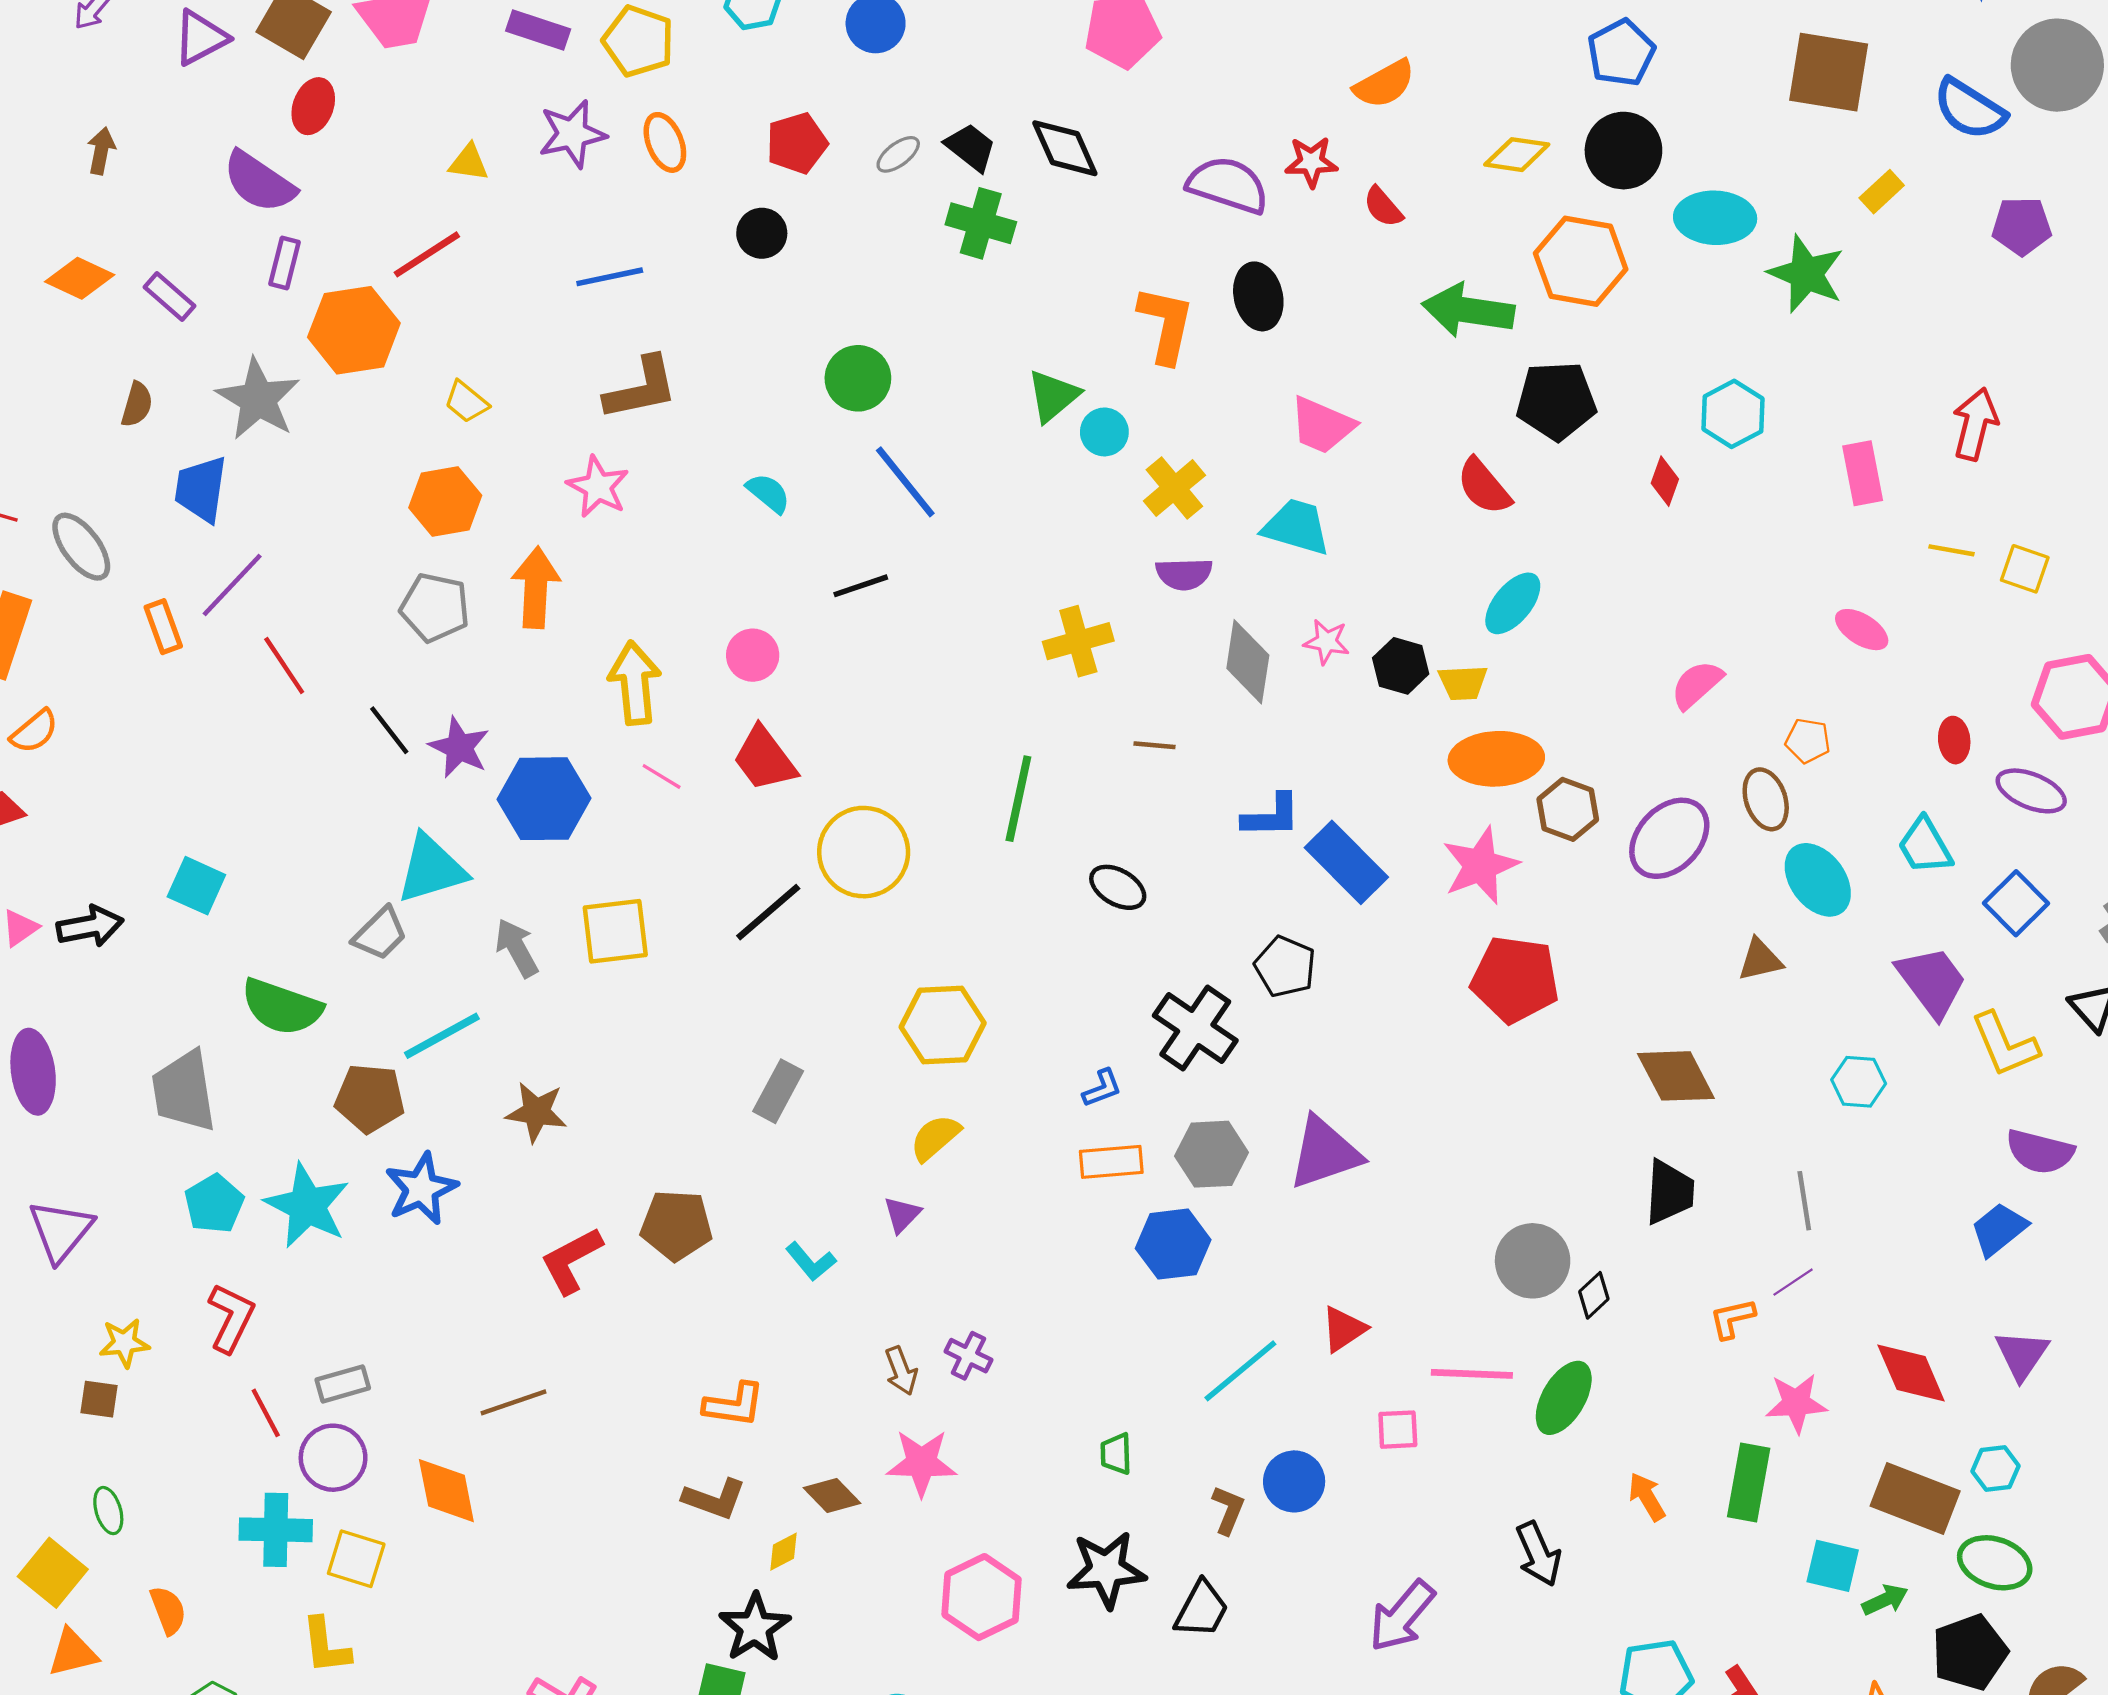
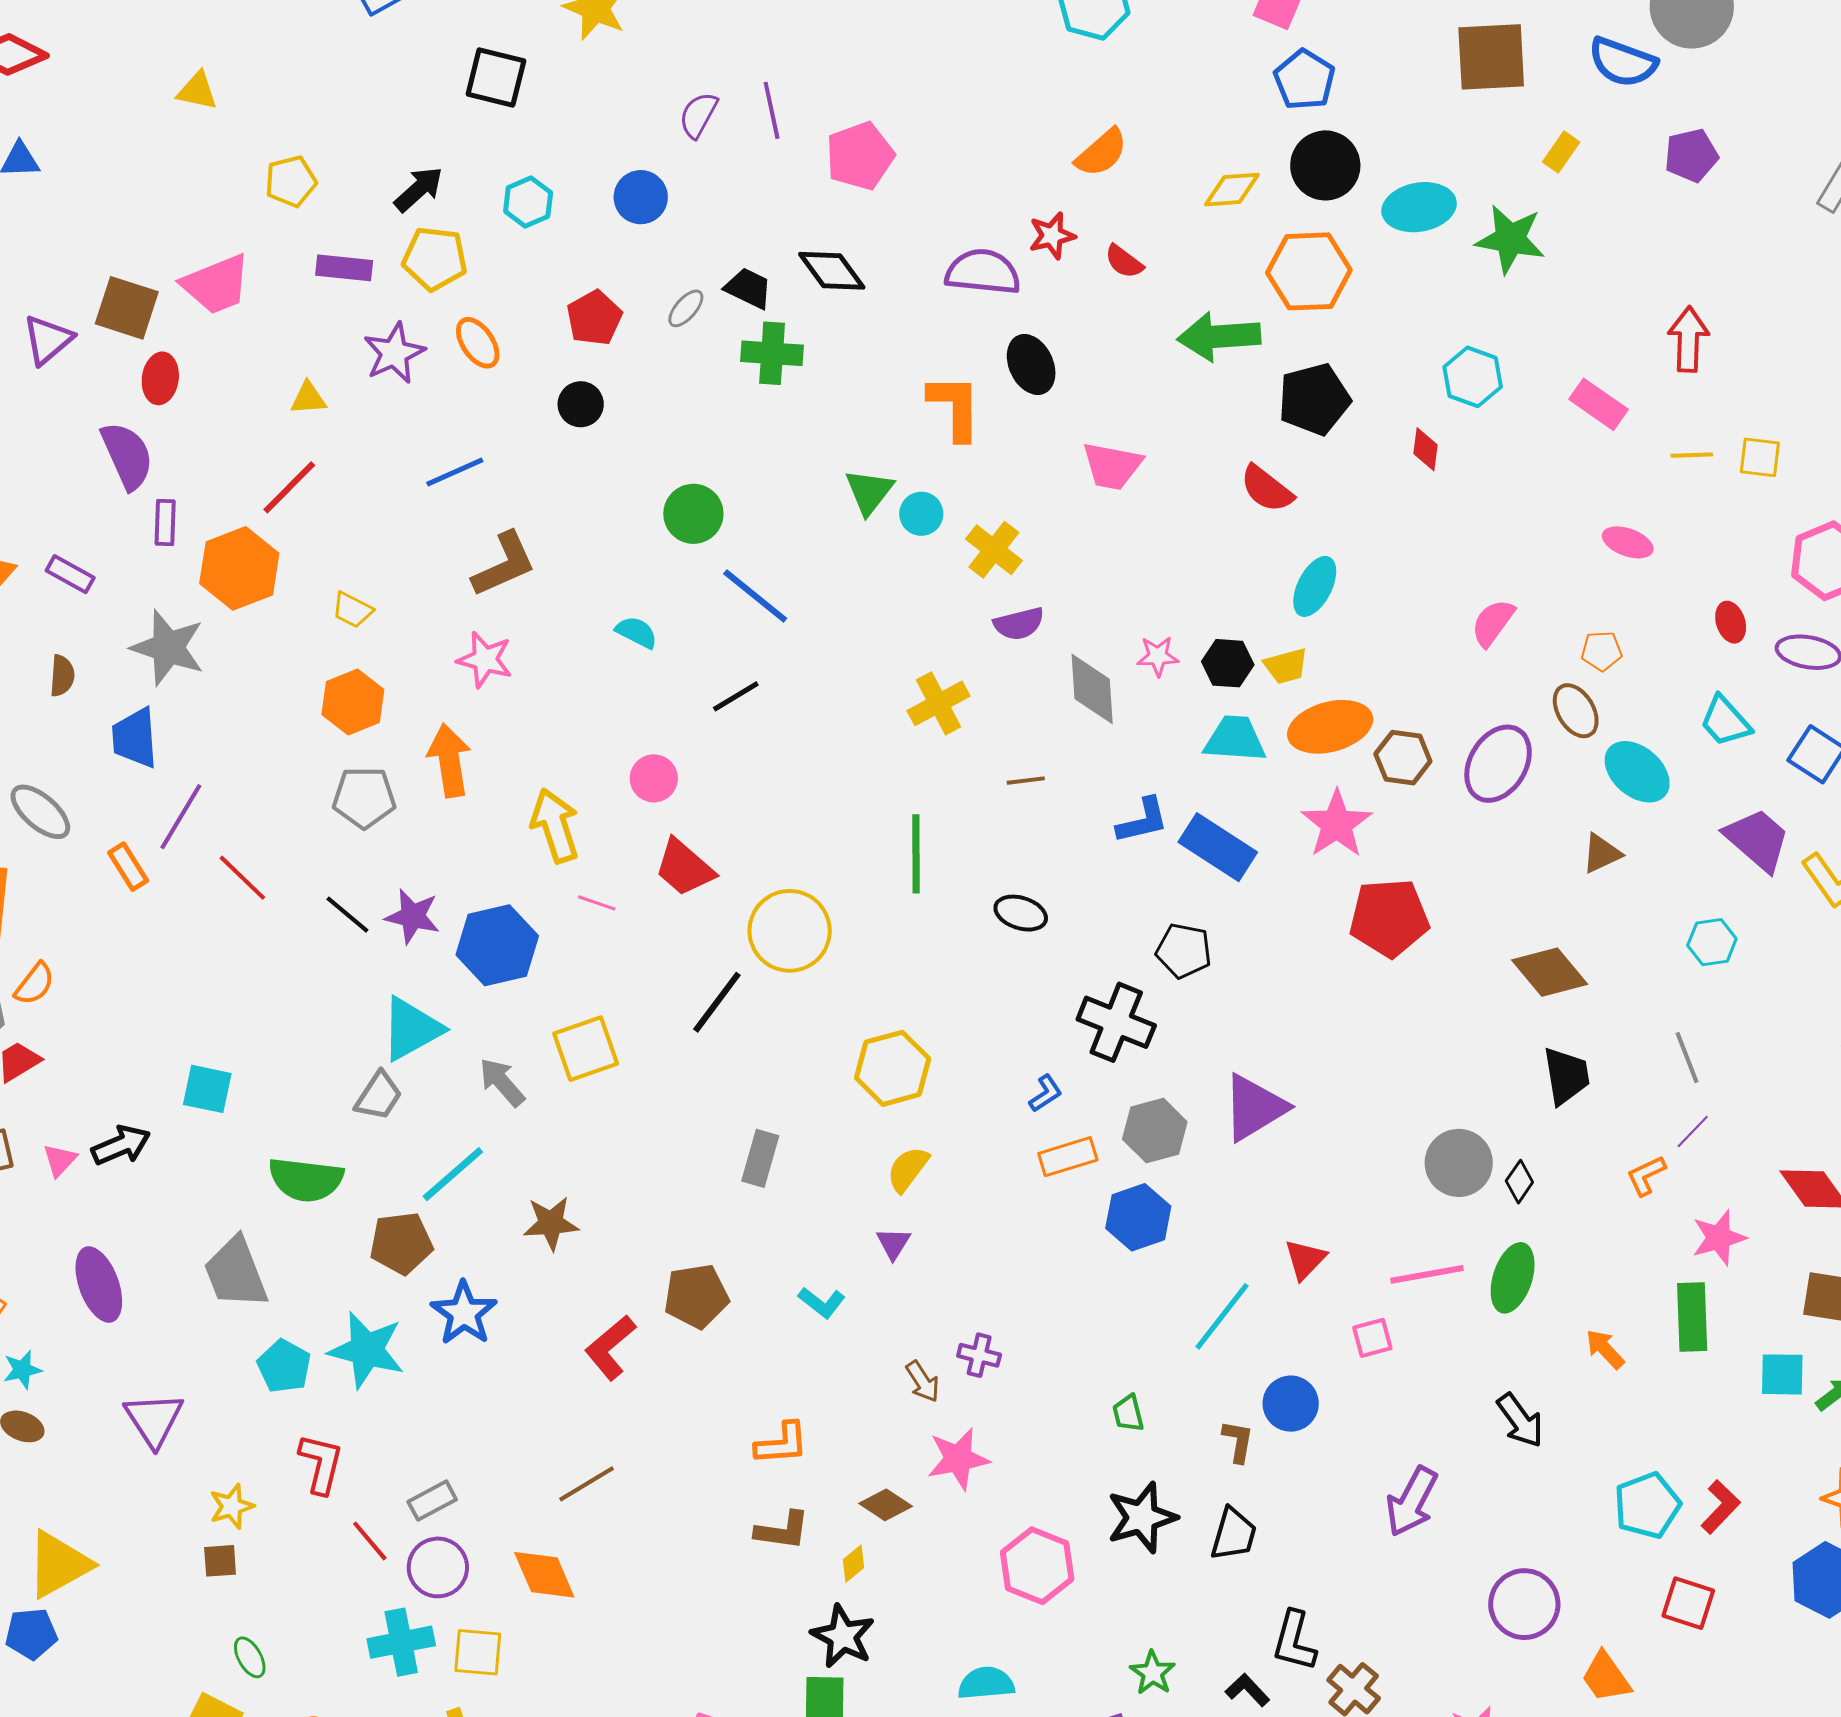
purple semicircle: (259, 182) -> (127, 456), turned -136
pink rectangle: (1863, 473) -> (1599, 404), turned -32
cyan trapezoid: (1296, 527) -> (1235, 739), moved

